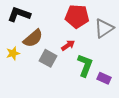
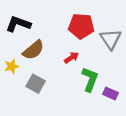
gray triangle: (104, 28) -> (111, 39), turned -30
gray square: (48, 58) -> (36, 84), moved

